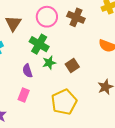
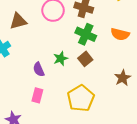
brown triangle: (13, 23) -> (18, 21), turned 48
green cross: (39, 44) -> (86, 34), moved

